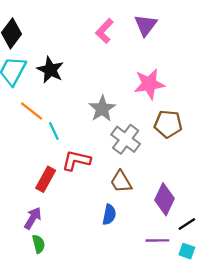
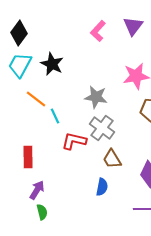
gray star: (102, 109) -> (96, 97), turned -30
gray cross: (126, 139) -> (102, 128), moved
red rectangle: (46, 179) -> (28, 157), moved, turned -30

